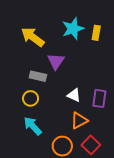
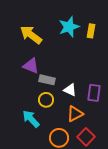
purple triangle: (56, 61) -> (31, 66), moved, turned -42
gray rectangle: (38, 76) -> (47, 80), moved
yellow circle: (31, 98) -> (46, 100), moved

